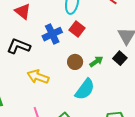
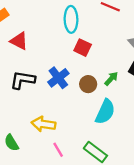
blue cross: (52, 34) -> (58, 78), moved
yellow arrow: (38, 77) -> (43, 124), moved

